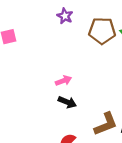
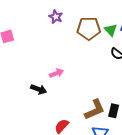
black arrow: (67, 102) -> (39, 89), moved

